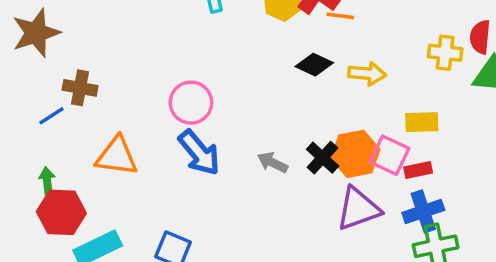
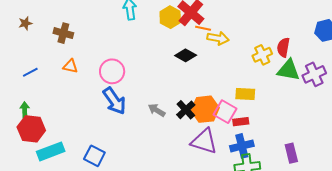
brown star: (36, 33) -> (25, 23), size x0.5
yellow cross: (445, 53) -> (262, 55), turned -36
yellow arrow: (367, 74) -> (218, 38), moved
brown cross: (80, 88) -> (63, 33), moved
orange triangle: (117, 156) -> (70, 66), moved, size x0.6
purple triangle: (358, 209) -> (204, 141), turned 32

